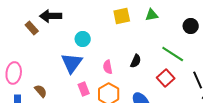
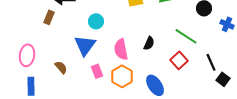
brown rectangle: (32, 28) -> (49, 17), moved, turned 64
pink semicircle: (108, 67) -> (121, 49), size x1.5
brown semicircle: (41, 91) -> (61, 67), moved

